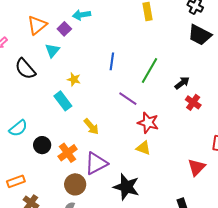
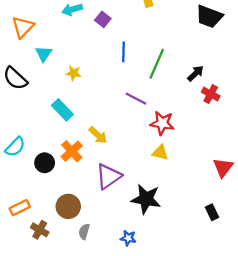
purple square: (64, 29) -> (103, 19), moved
blue line: (112, 61) -> (123, 52), moved
yellow star: (74, 79) -> (74, 73), moved
orange cross: (68, 153) -> (72, 151), moved
brown circle: (75, 184) -> (68, 206), moved

